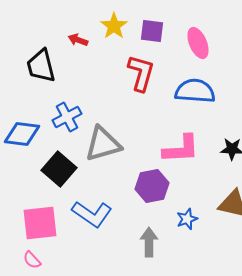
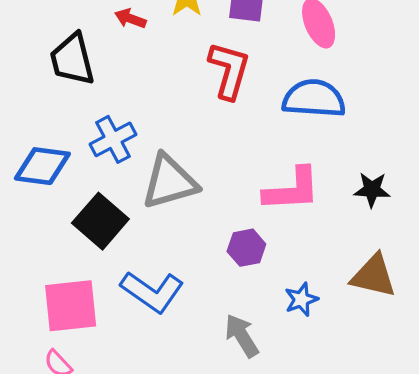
purple hexagon: (152, 186) -> (246, 248), size x0.7
gray arrow: (149, 242) -> (242, 336), turned -32

